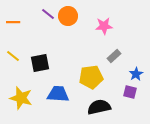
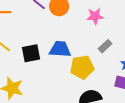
blue trapezoid: (58, 94) -> (60, 49), moved

